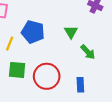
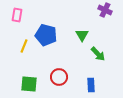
green square: (17, 70) -> (29, 84), moved
red circle: (47, 76) -> (59, 77), size x0.7

